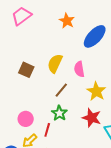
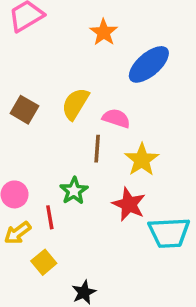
pink semicircle: (79, 69) -> (116, 118), turned 112
brown line: (61, 90) -> (97, 149), moved, turned -42
red line: (47, 130) -> (50, 217), turned -32

